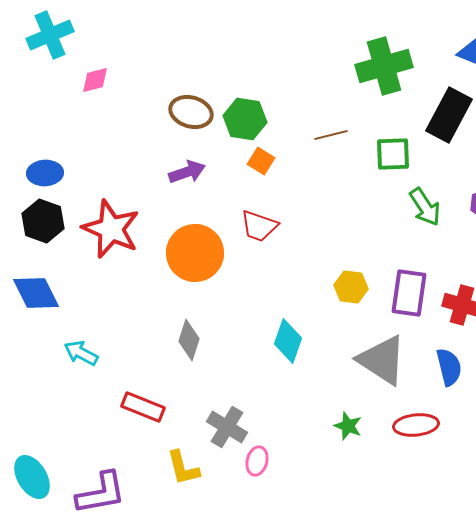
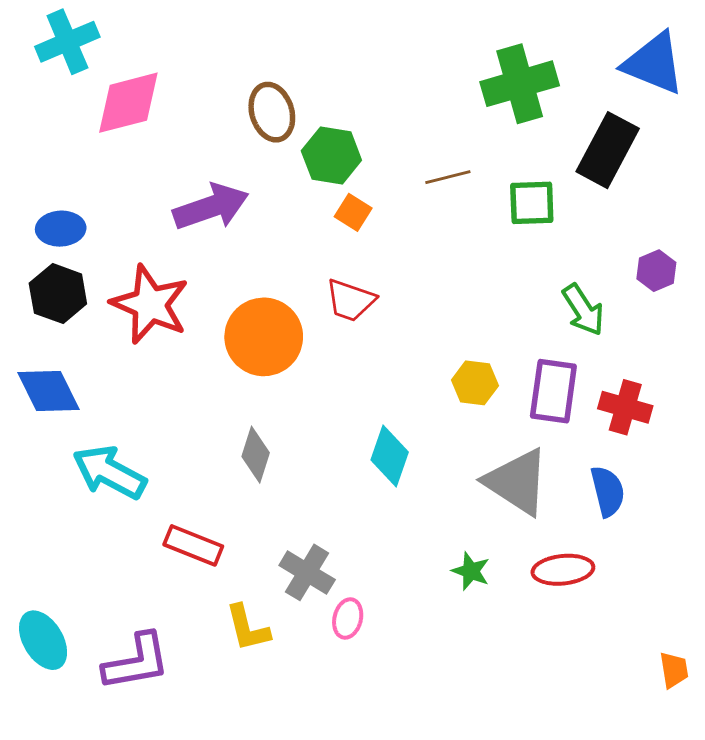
pink diamond: (95, 80) -> (128, 103), size x1.8
brown ellipse: (191, 112) -> (272, 112), moved, turned 57
purple arrow: (187, 172) -> (211, 207), moved, size x1.5
green arrow: (425, 207) -> (583, 310), moved
cyan arrow: (81, 353) -> (109, 472), size x1.6

